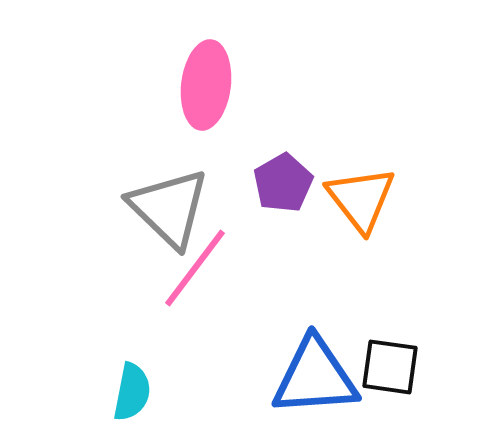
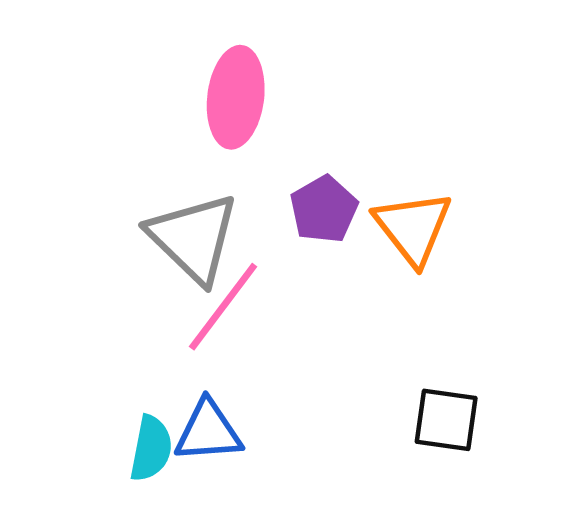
blue triangle: (315, 377) -> (208, 431), moved, size x0.7

